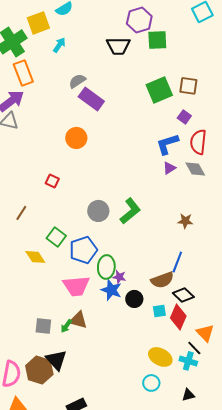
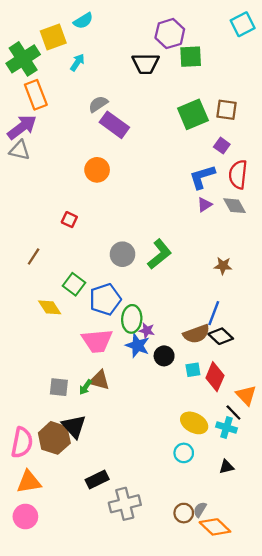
black diamond: (183, 295) -> (221, 336), moved

